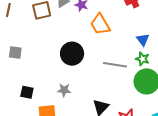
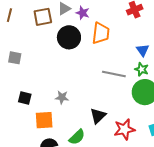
orange trapezoid: (100, 24) -> (101, 33), turned -145
black circle: (72, 54) -> (69, 37), moved

